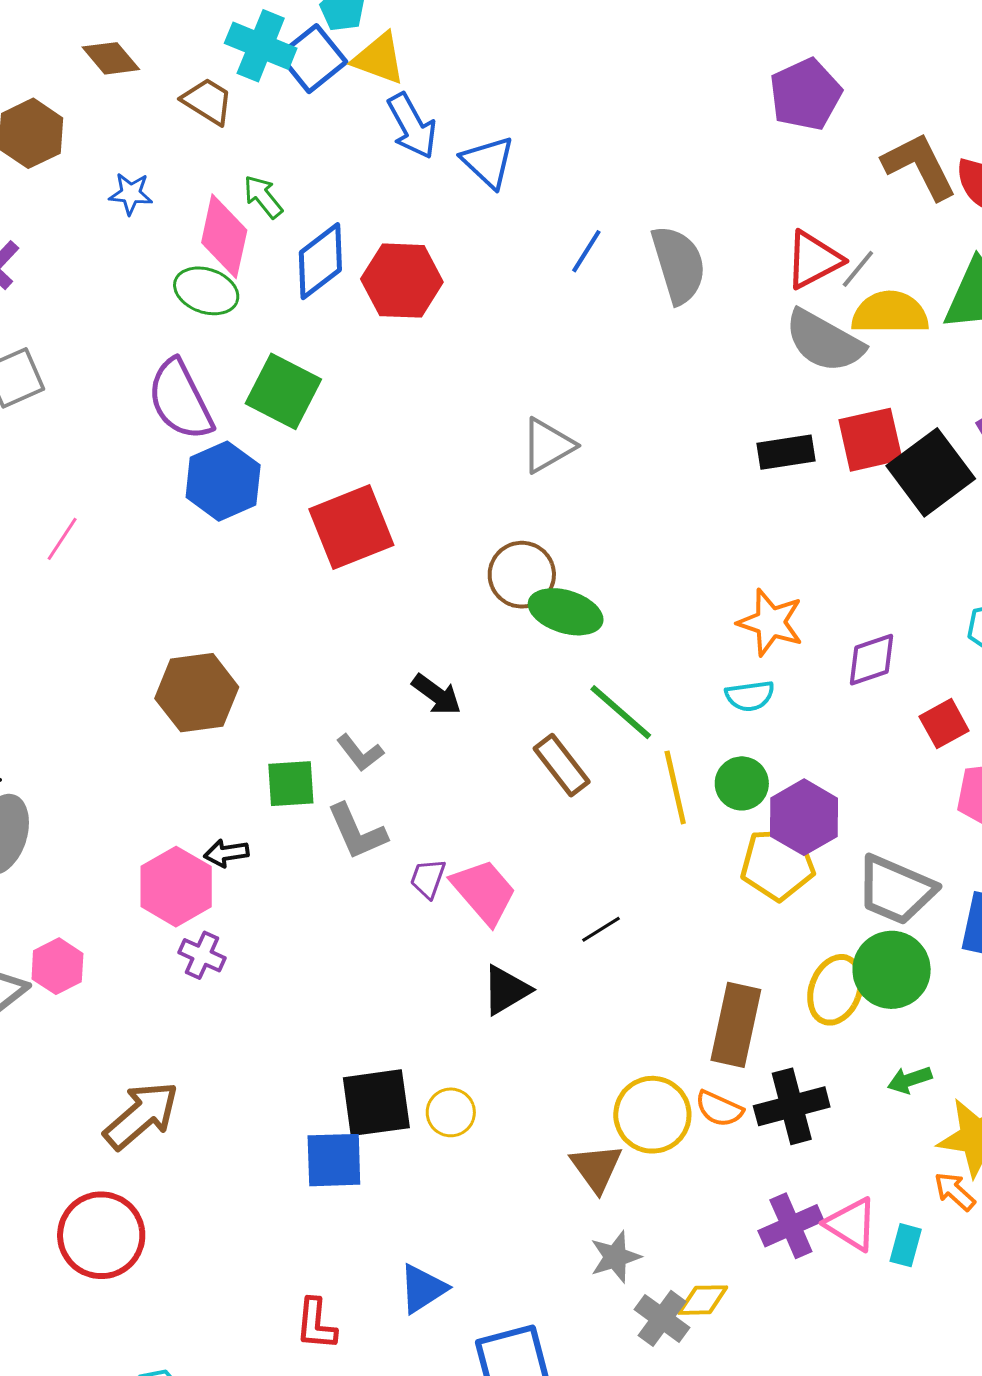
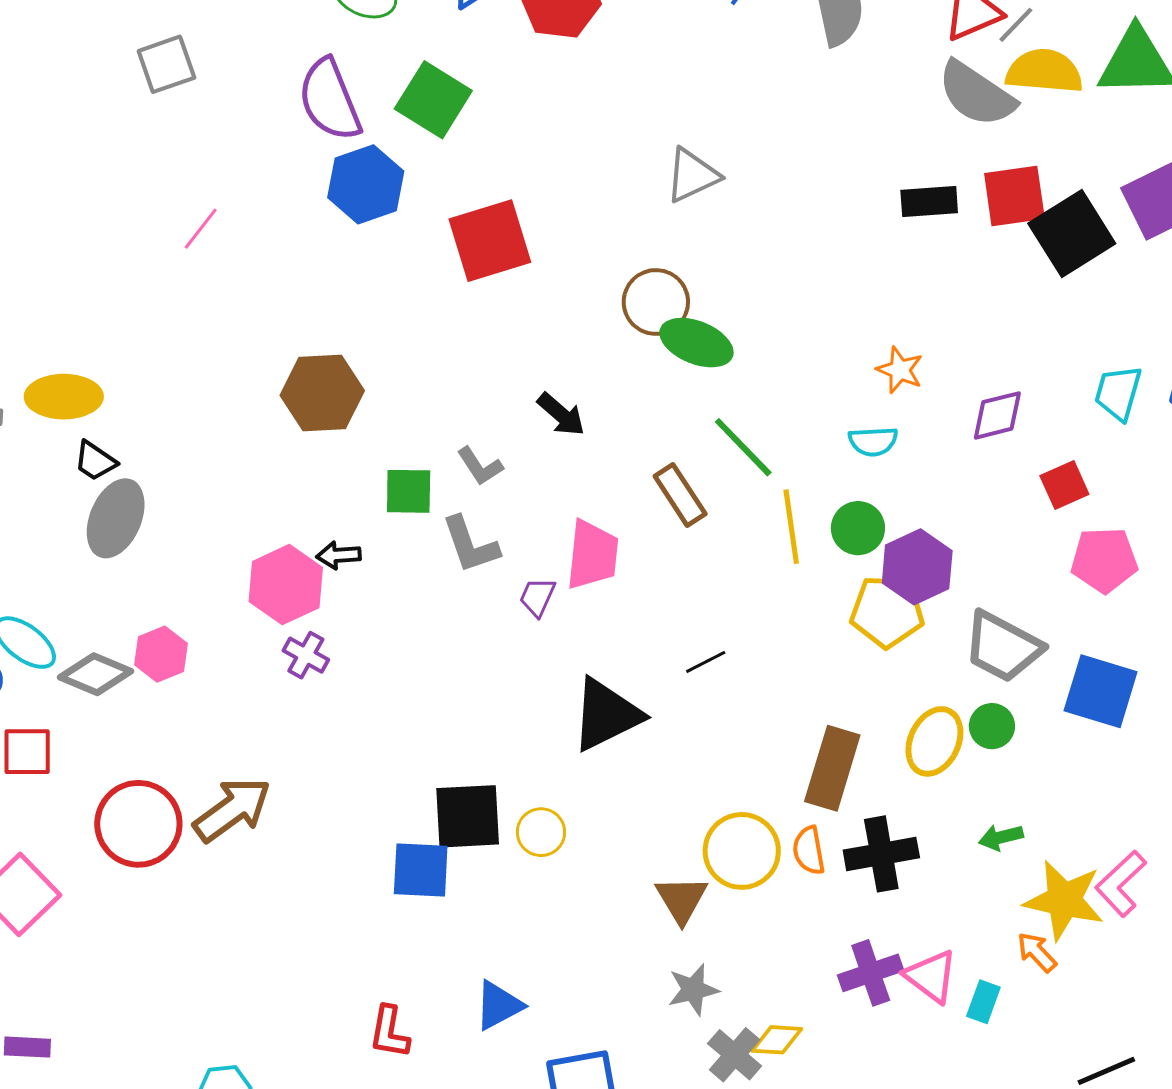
orange star: (770, 622) -> (900, 370), size x0.7
pink trapezoid: (484, 892) -> (592, 555), moved, turned 42
green circle: (892, 970) -> (992, 726), size x0.6
black triangle: (506, 990) -> (606, 715), size x1.5
orange semicircle: (719, 1109) -> (809, 850), turned 51
red circle: (101, 1235) -> (138, 824), moved

